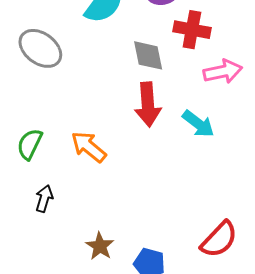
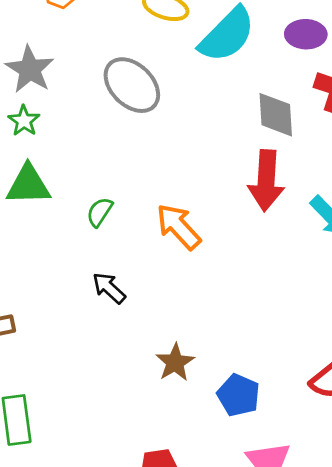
green semicircle: (30, 144) -> (100, 212), size x0.7
black arrow: (44, 199) -> (109, 288), turned -72

